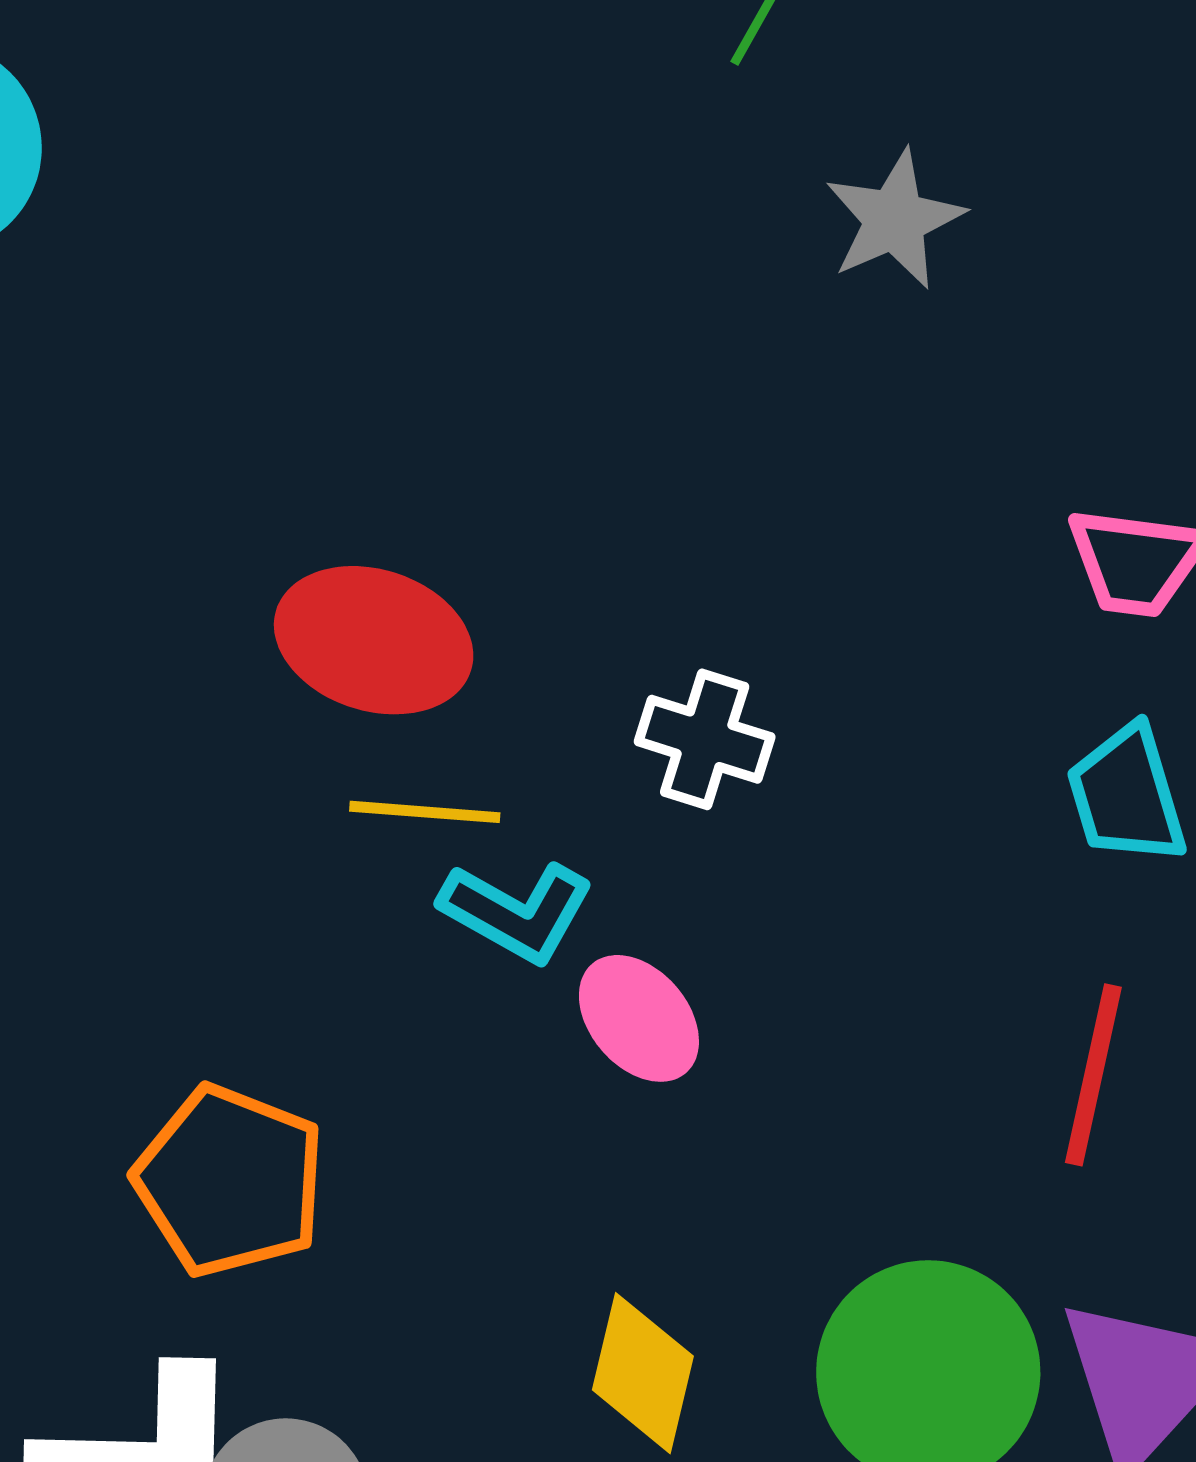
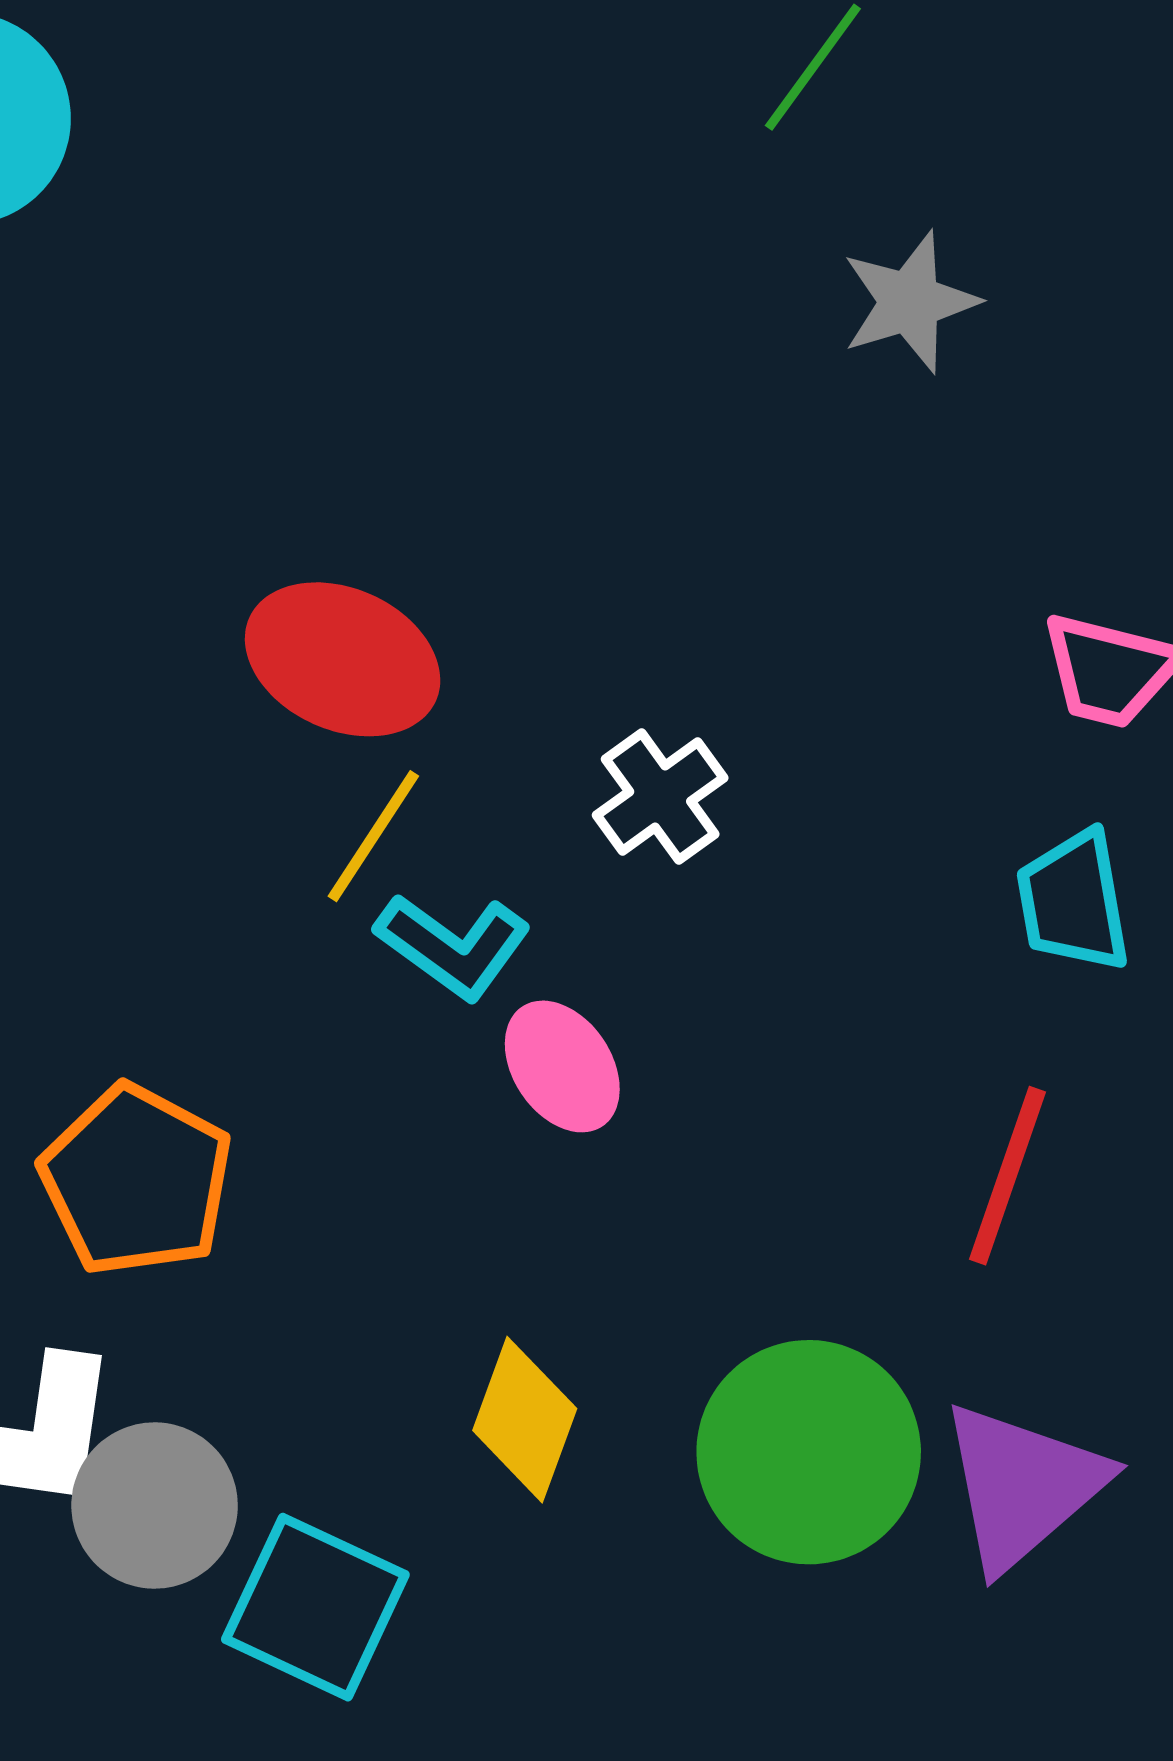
white cross: (705, 739) -> (660, 797), turned 30
yellow line: (425, 812) -> (373, 836), turned -68

